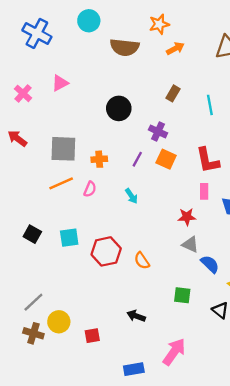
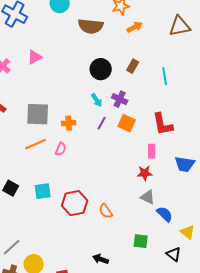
black circle: (119, 108) -> (101, 69), moved
pink rectangle: (204, 191) -> (152, 151), moved
cyan arrow: (131, 196) -> (97, 100), moved

